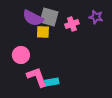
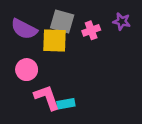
purple semicircle: (33, 18) -> (24, 29), moved
yellow square: (43, 32) -> (54, 40), size x1.5

